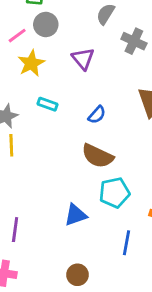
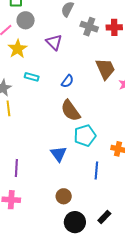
brown semicircle: (98, 156) -> (70, 111), turned 35
blue triangle: (76, 215) -> (59, 154), turned -42

